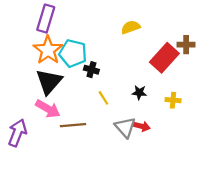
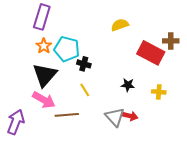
orange star: (48, 50) -> (44, 46), size x0.6
red rectangle: (164, 58) -> (151, 53), turned 76
yellow line: (103, 98) -> (85, 90), moved

